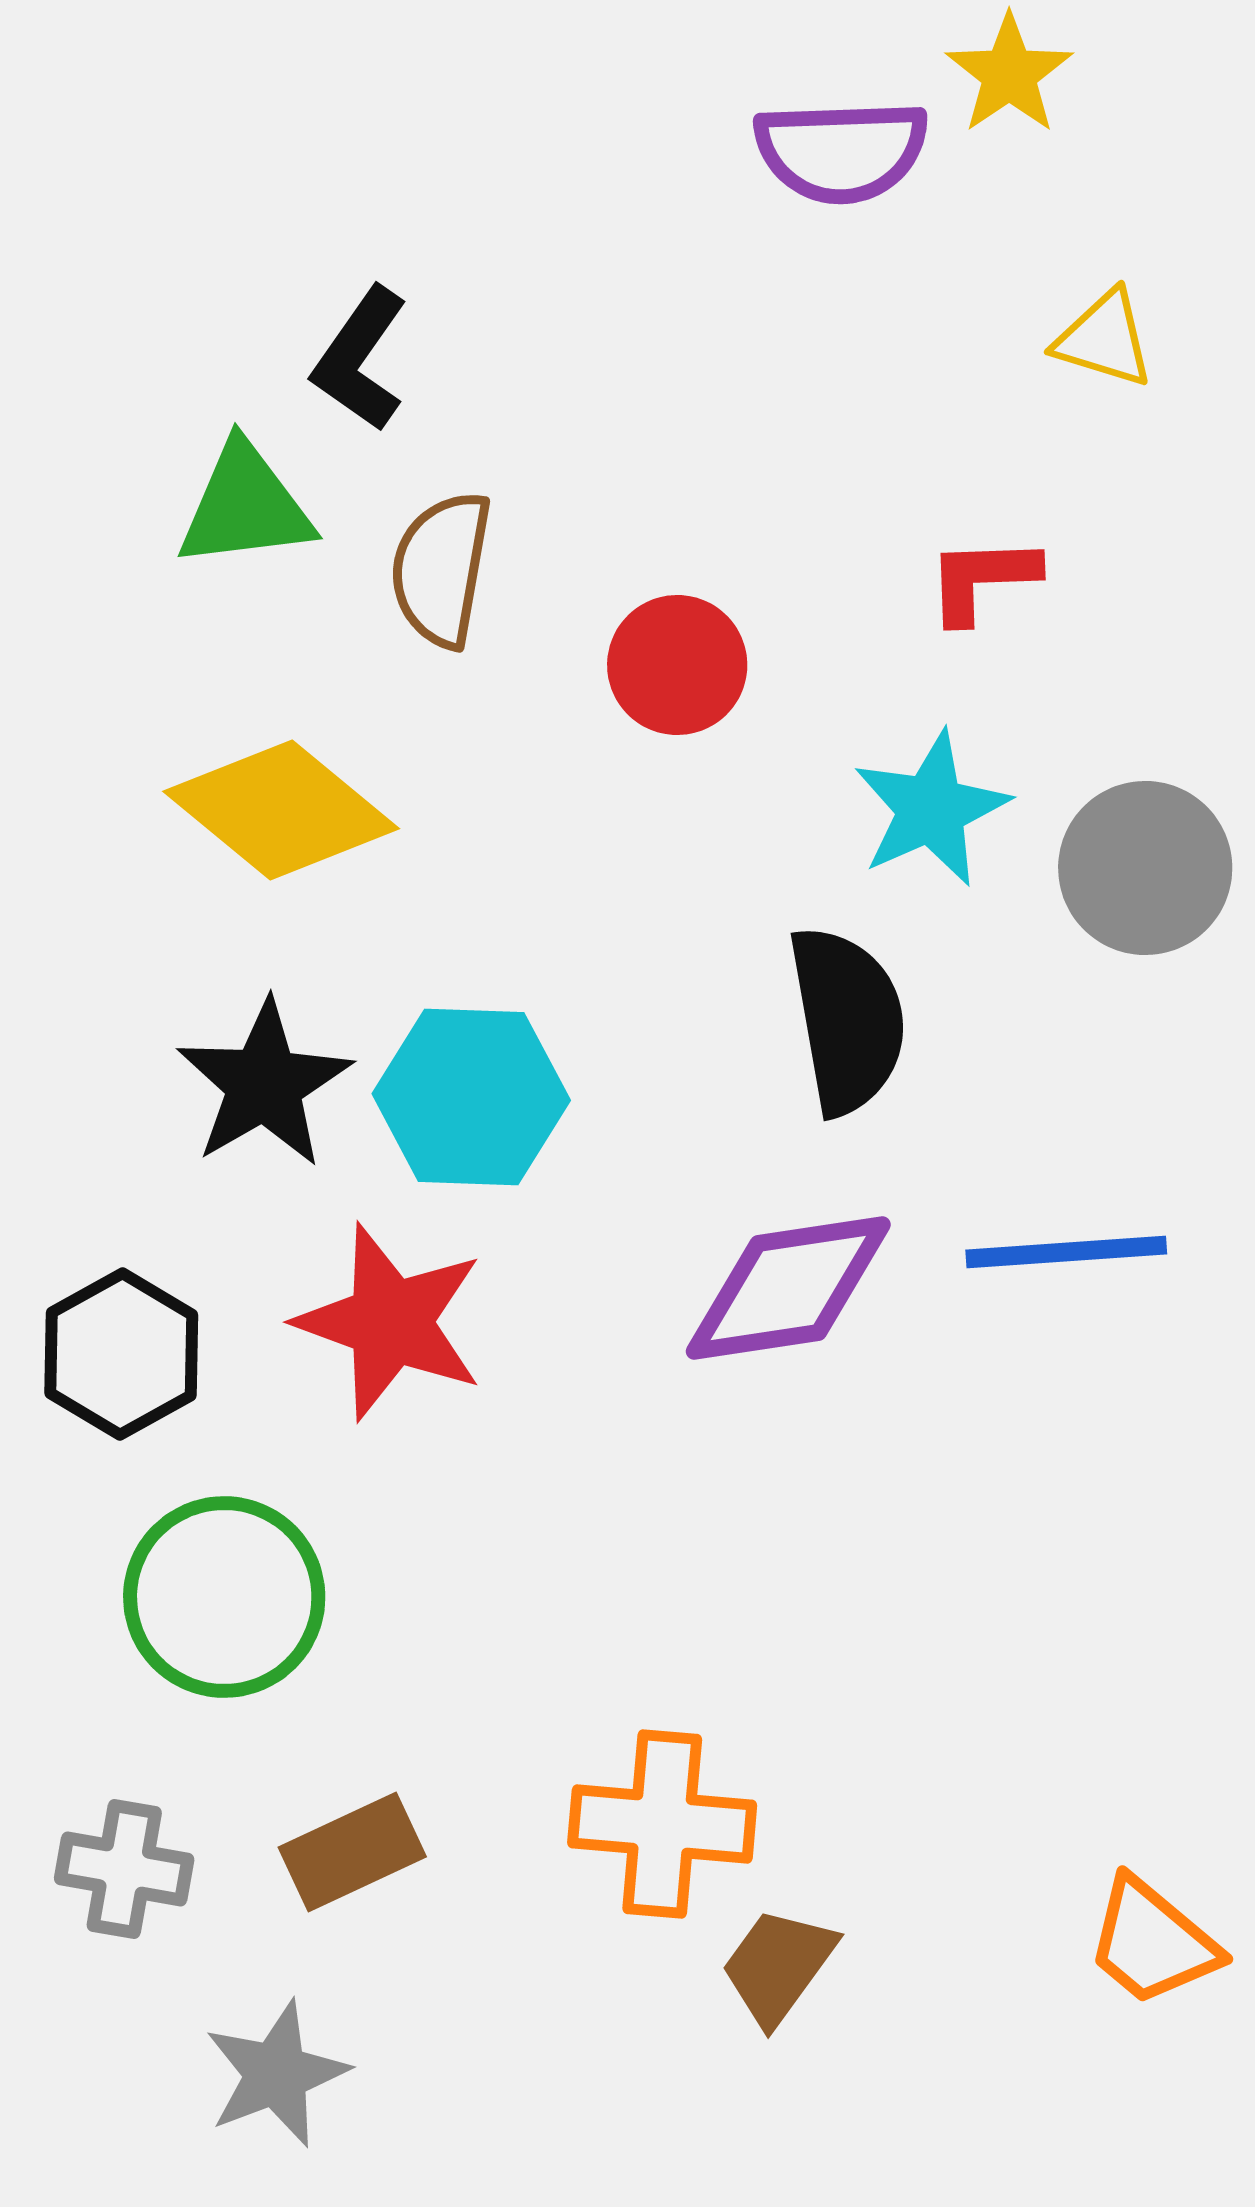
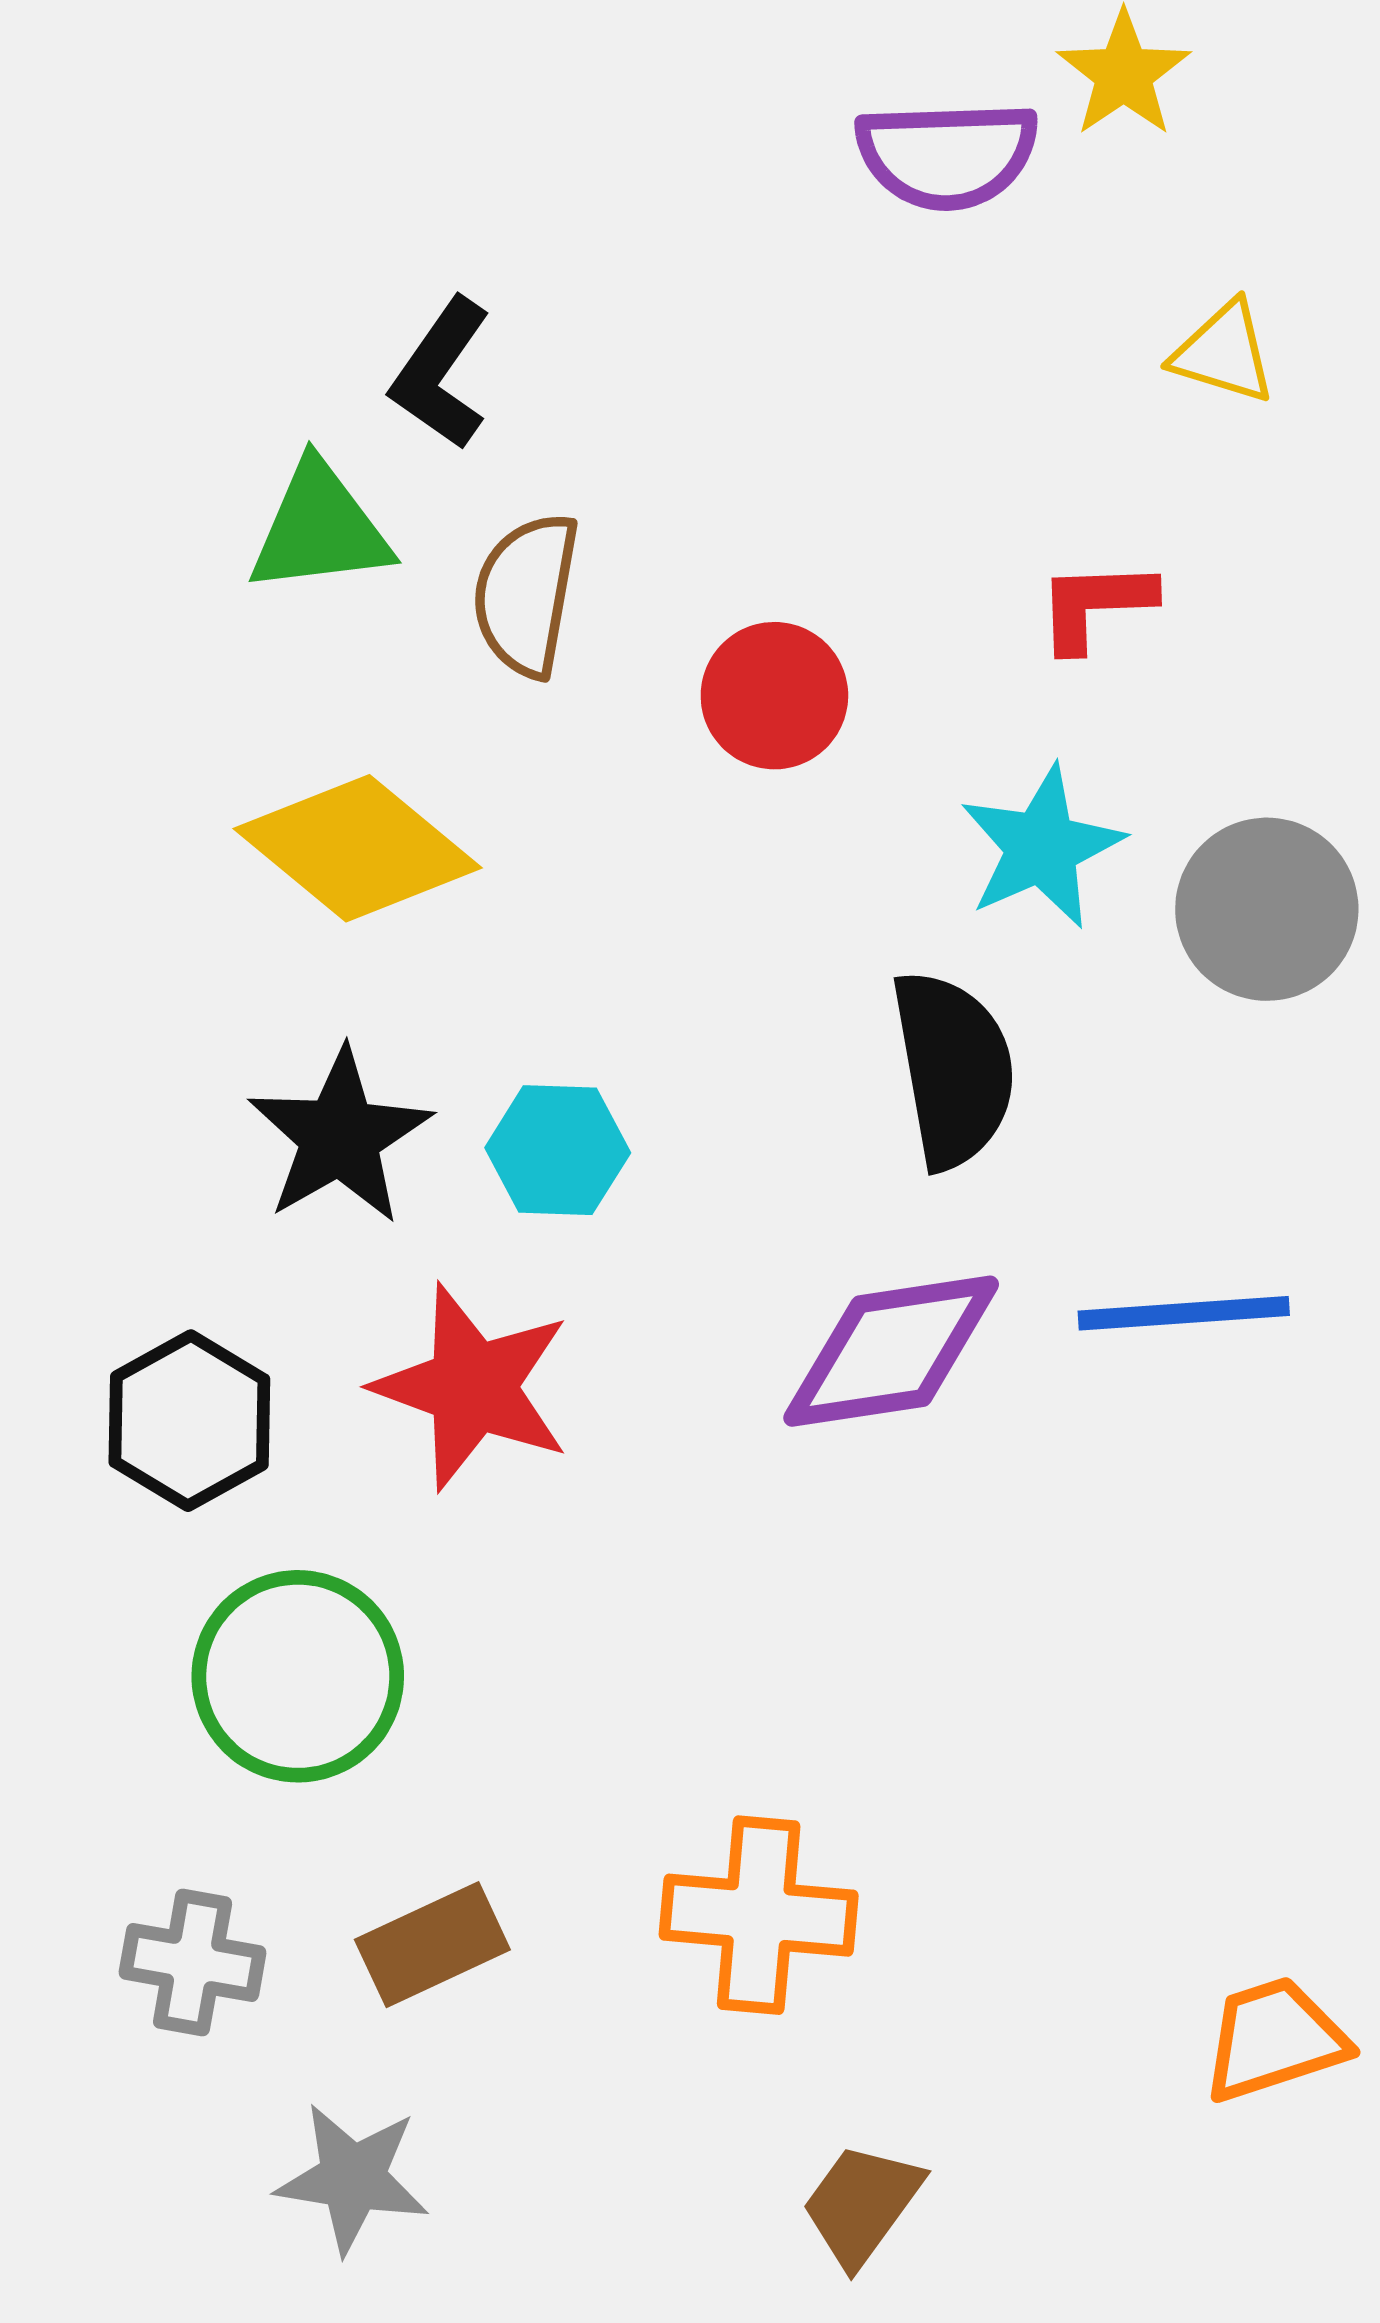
cyan hexagon: (471, 1097) -> (558, 1150), size x0.7
orange trapezoid: (1152, 1942) -> (1274, 2039), turned 122
brown trapezoid: (778, 1966) -> (862, 2204), moved
gray star: (276, 2074) -> (352, 2178), turned 30

